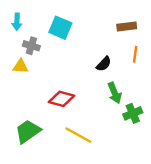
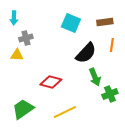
cyan square: (60, 28) -> (71, 23), moved
gray cross: (31, 46) -> (26, 38), turned -32
black semicircle: (104, 64) -> (86, 53), size x1.6
yellow line: (78, 135) -> (65, 112), turned -55

